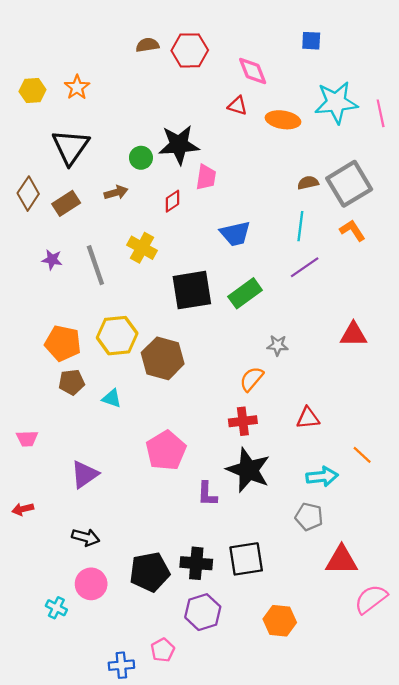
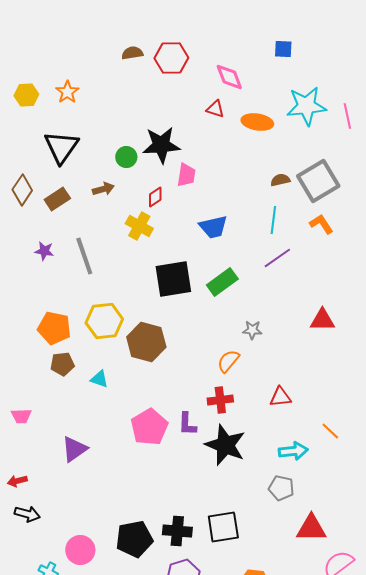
yellow cross: (142, 248) -> (139, 226), moved
purple L-shape: (207, 494) -> (187, 424), moved
black arrow: (86, 537) -> (27, 514), moved

